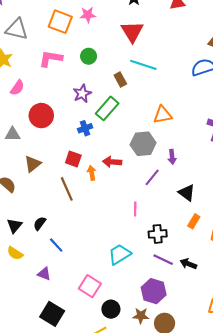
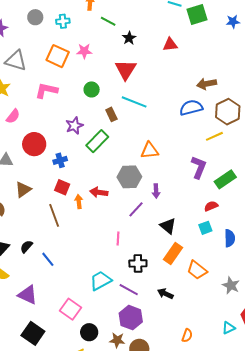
green circle: (89, 56) -> (92, 89), moved
blue cross: (85, 128) -> (60, 160), moved
orange rectangle: (194, 221) -> (173, 254), size x1.5
blue line: (56, 245) -> (48, 259), moved
purple line: (163, 260) -> (129, 290), moved
purple triangle: (44, 274) -> (28, 295), size x1.5

